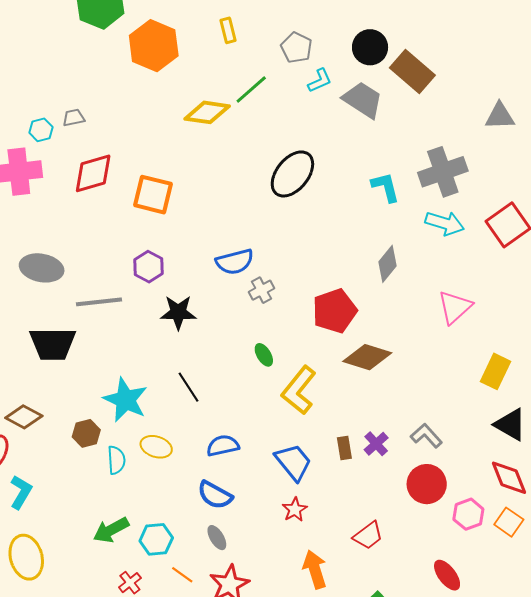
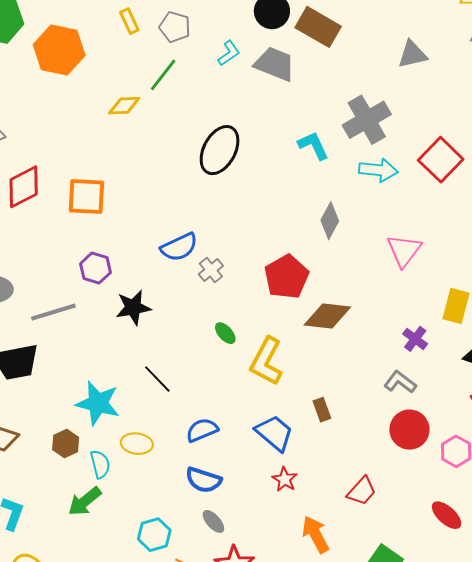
gray pentagon: (296, 48) -> (175, 27), moved
yellow diamond: (207, 112) -> (124, 106), size x0.7
purple cross: (376, 444) -> (415, 339), moved
green arrow: (111, 530) -> (85, 501), moved

